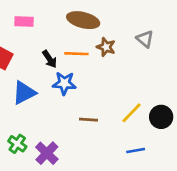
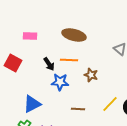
brown star: (106, 47) -> (91, 75), moved
blue triangle: (24, 93) -> (32, 104), moved

